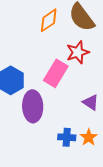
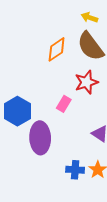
pink rectangle: (56, 73) -> (64, 104), size x0.6

